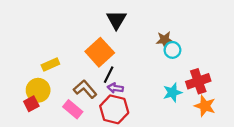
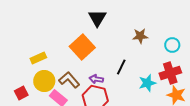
cyan circle: (172, 50) -> (172, 45), moved
black line: (109, 75) -> (121, 67), moved
yellow circle: (38, 90) -> (44, 81), moved

